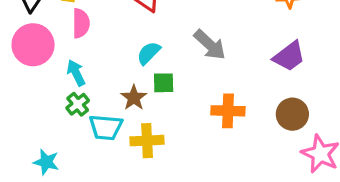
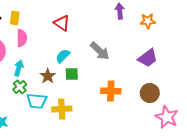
cyan arrow: (76, 73) -> (19, 68), turned 42
brown star: (134, 98) -> (48, 76), moved

